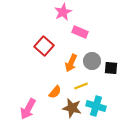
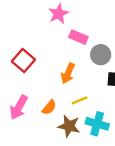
red square: (44, 46) -> (23, 61), moved
gray circle: (92, 61) -> (101, 55), moved
pink arrow: (28, 109) -> (19, 107), moved

